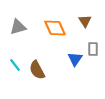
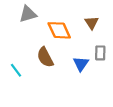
gray triangle: (18, 27) -> (28, 14), moved
brown semicircle: (37, 70) -> (45, 57), moved

